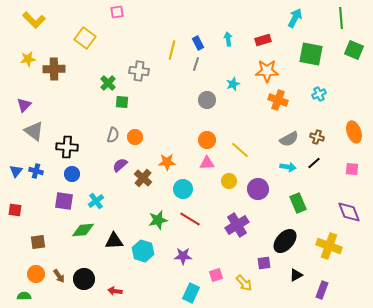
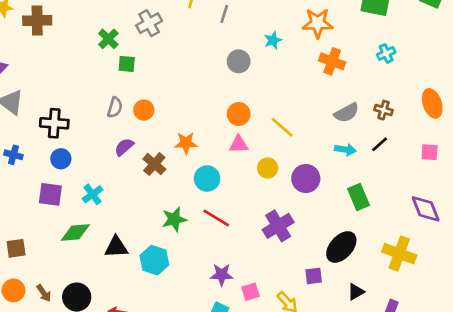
gray cross: (139, 71) -> (149, 23), turned -36
purple star: (183, 256) -> (222, 275), moved

